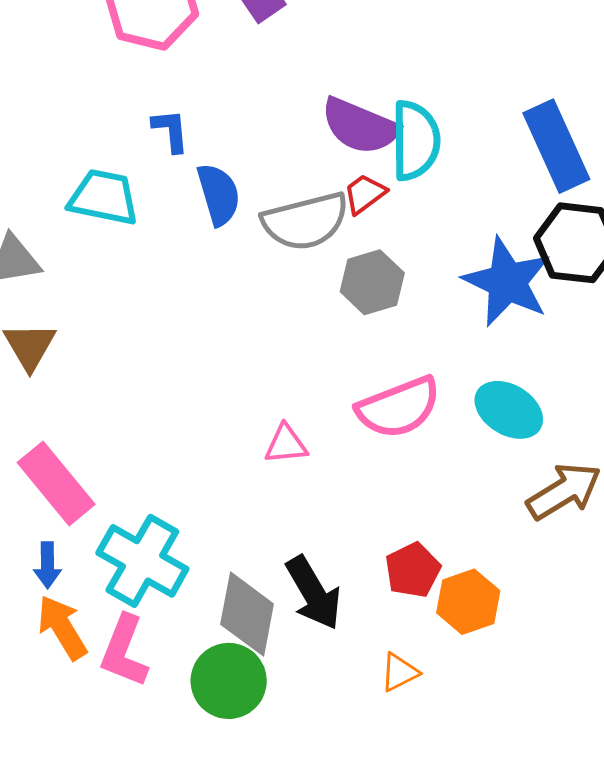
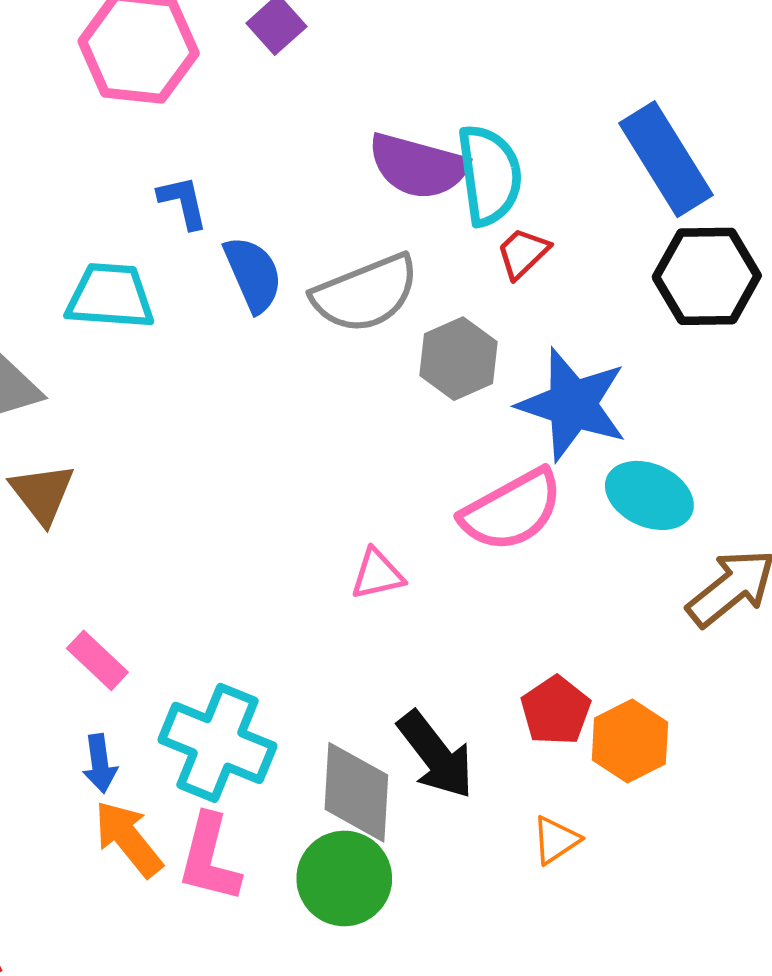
red trapezoid: (365, 194) -> (523, 253), moved
blue star: (507, 282) -> (572, 404), moved
pink rectangle: (56, 483) -> (97, 660), size x0.6

